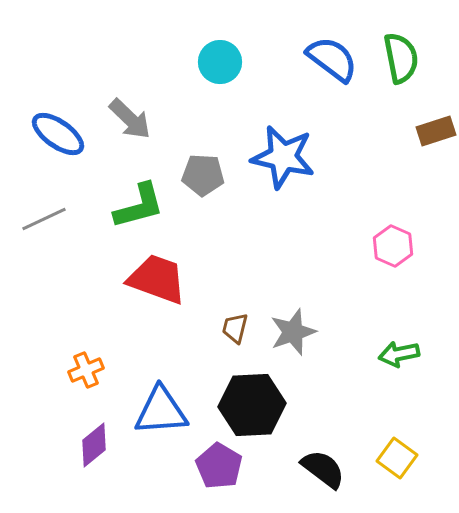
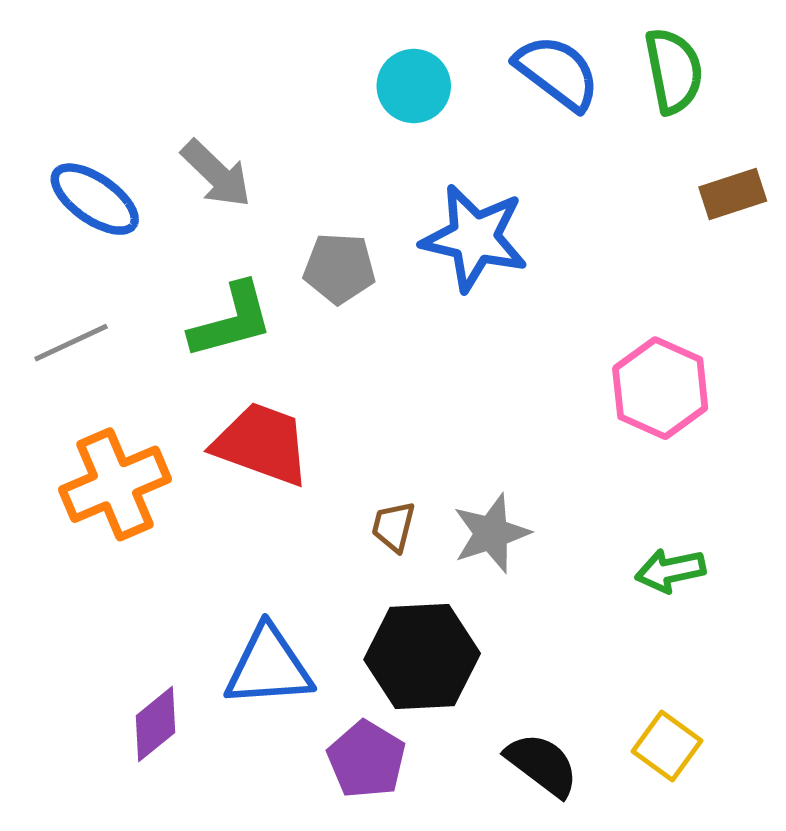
cyan circle: (220, 62) -> (414, 86), moved
pink hexagon: (393, 246) -> (660, 388), size x1.4
orange cross: (86, 370) -> (115, 484), moved, size x1.8

